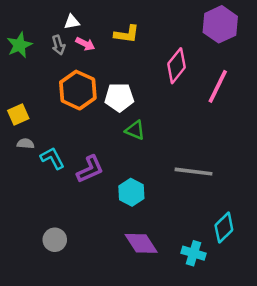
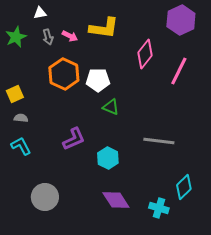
white triangle: (72, 22) -> (40, 13), moved
yellow L-shape: (127, 34) -> (104, 28), size x1.4
cyan L-shape: (52, 158) -> (21, 146), moved
gray circle: (55, 240) -> (45, 197), size x1.4

